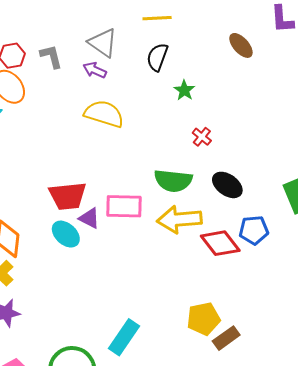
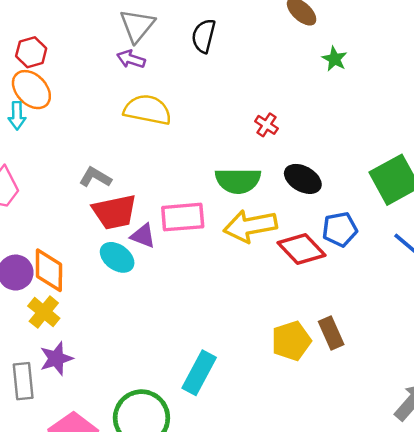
gray triangle: (103, 43) -> (137, 26), turned 40
gray L-shape: (51, 56) -> (95, 177), moved, turned -40
green star: (184, 90) -> (335, 59), moved
brown rectangle: (226, 338) -> (331, 333), moved, turned -72

